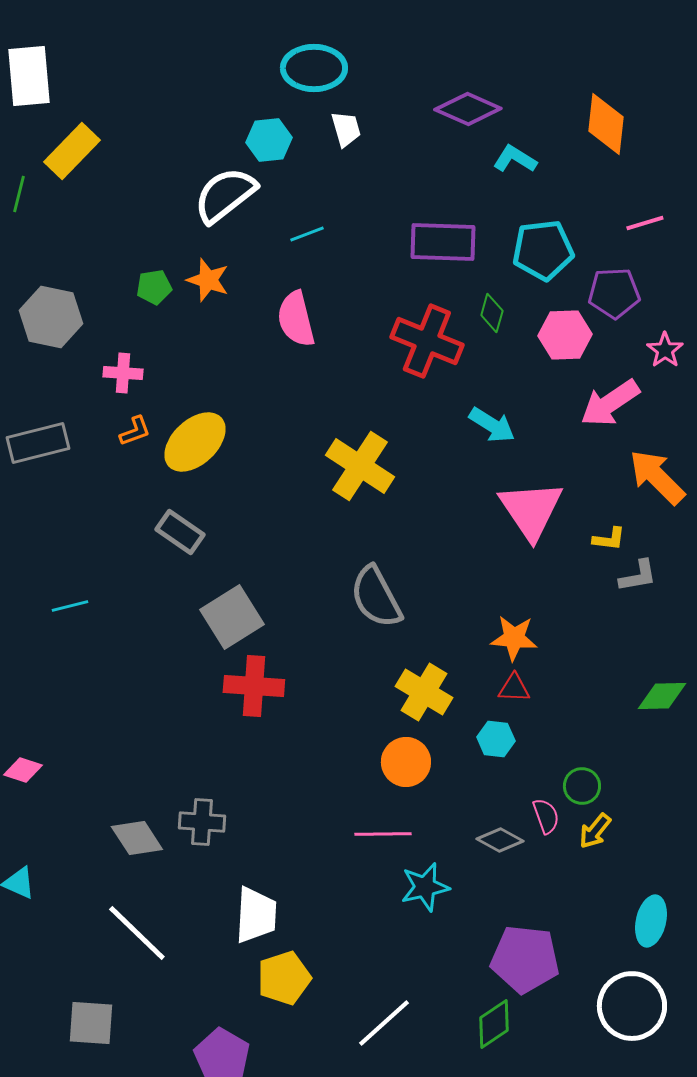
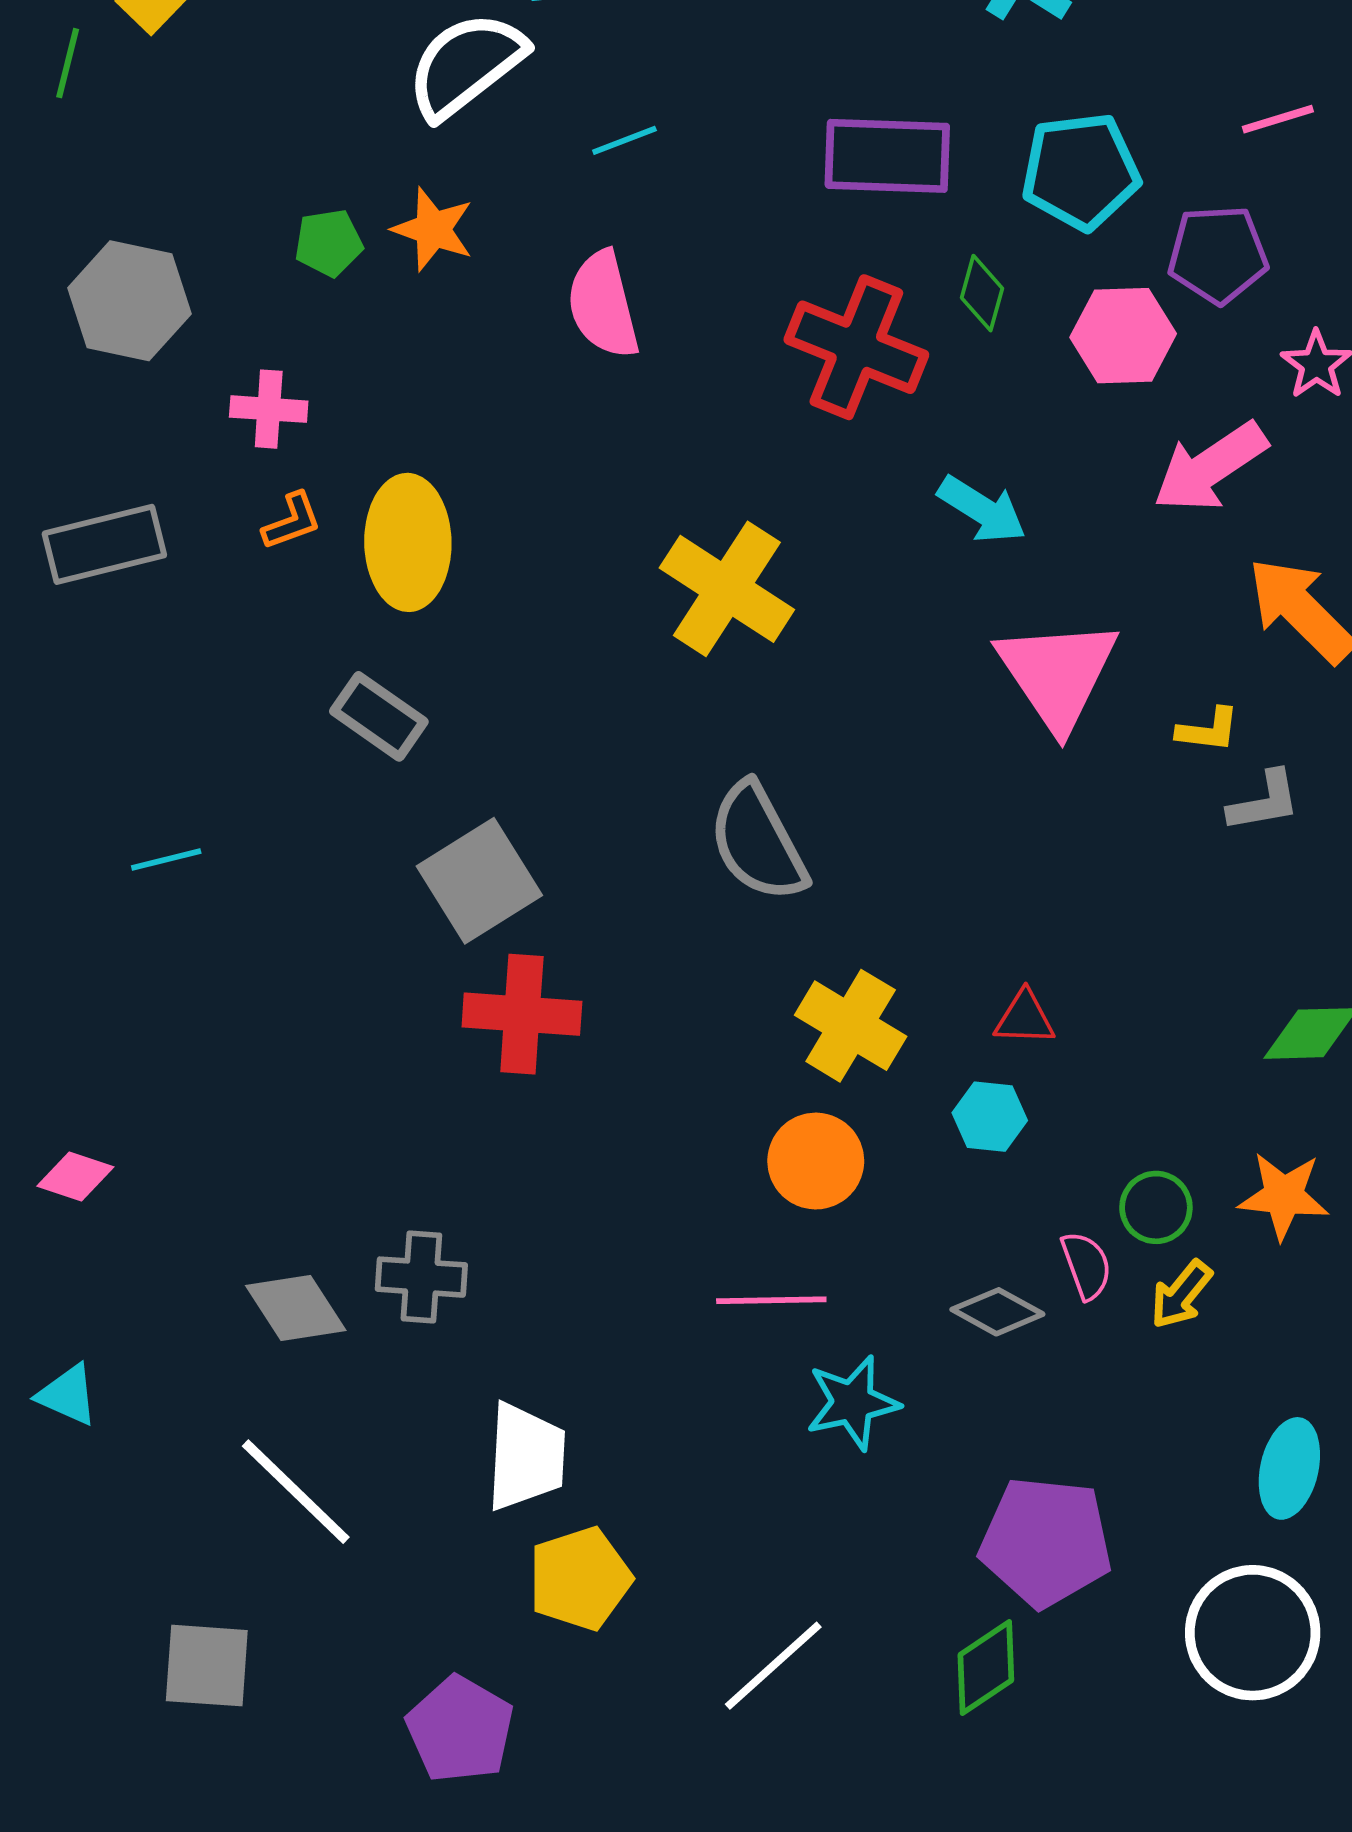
yellow ellipse: (195, 442) -> (408, 542), turned -48
orange star: (514, 638) -> (1284, 1196), moved

